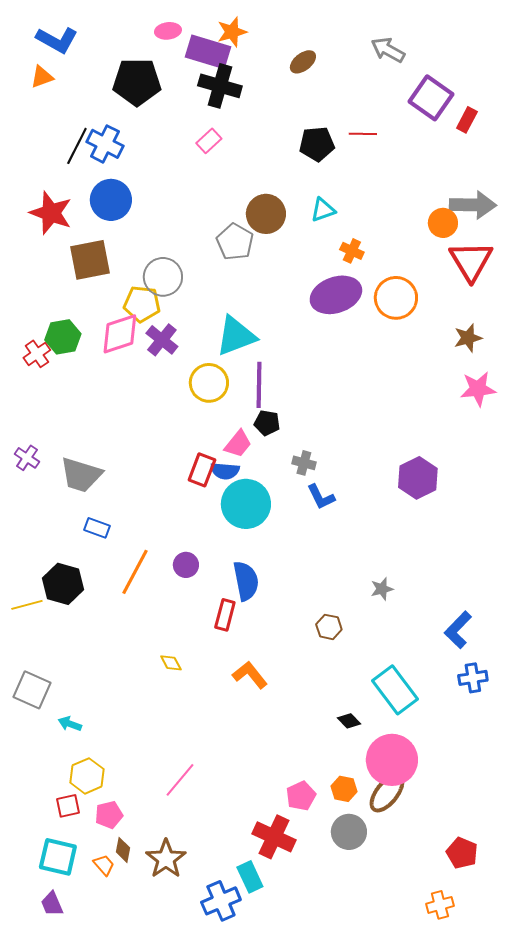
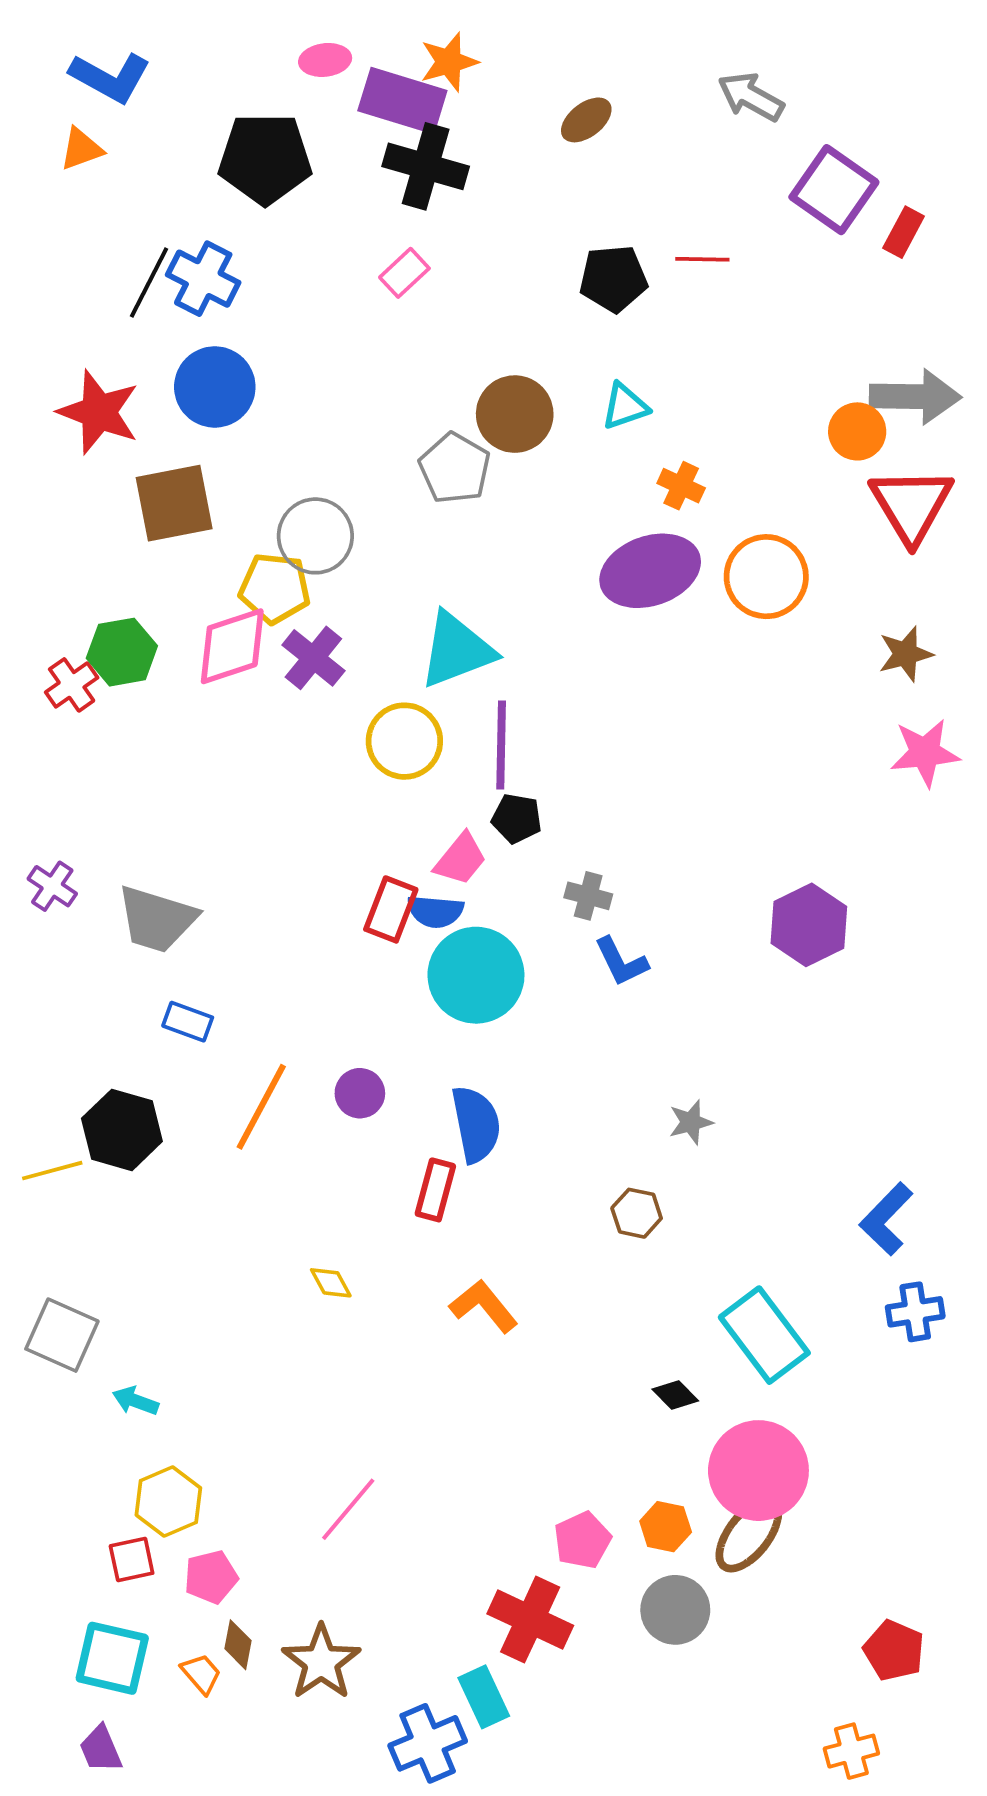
gray star: (382, 589) -> (691, 1122), moved

